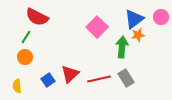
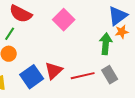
pink square: (97, 27) -> (64, 20), moved
blue square: (48, 80) -> (32, 77), size x1.6

